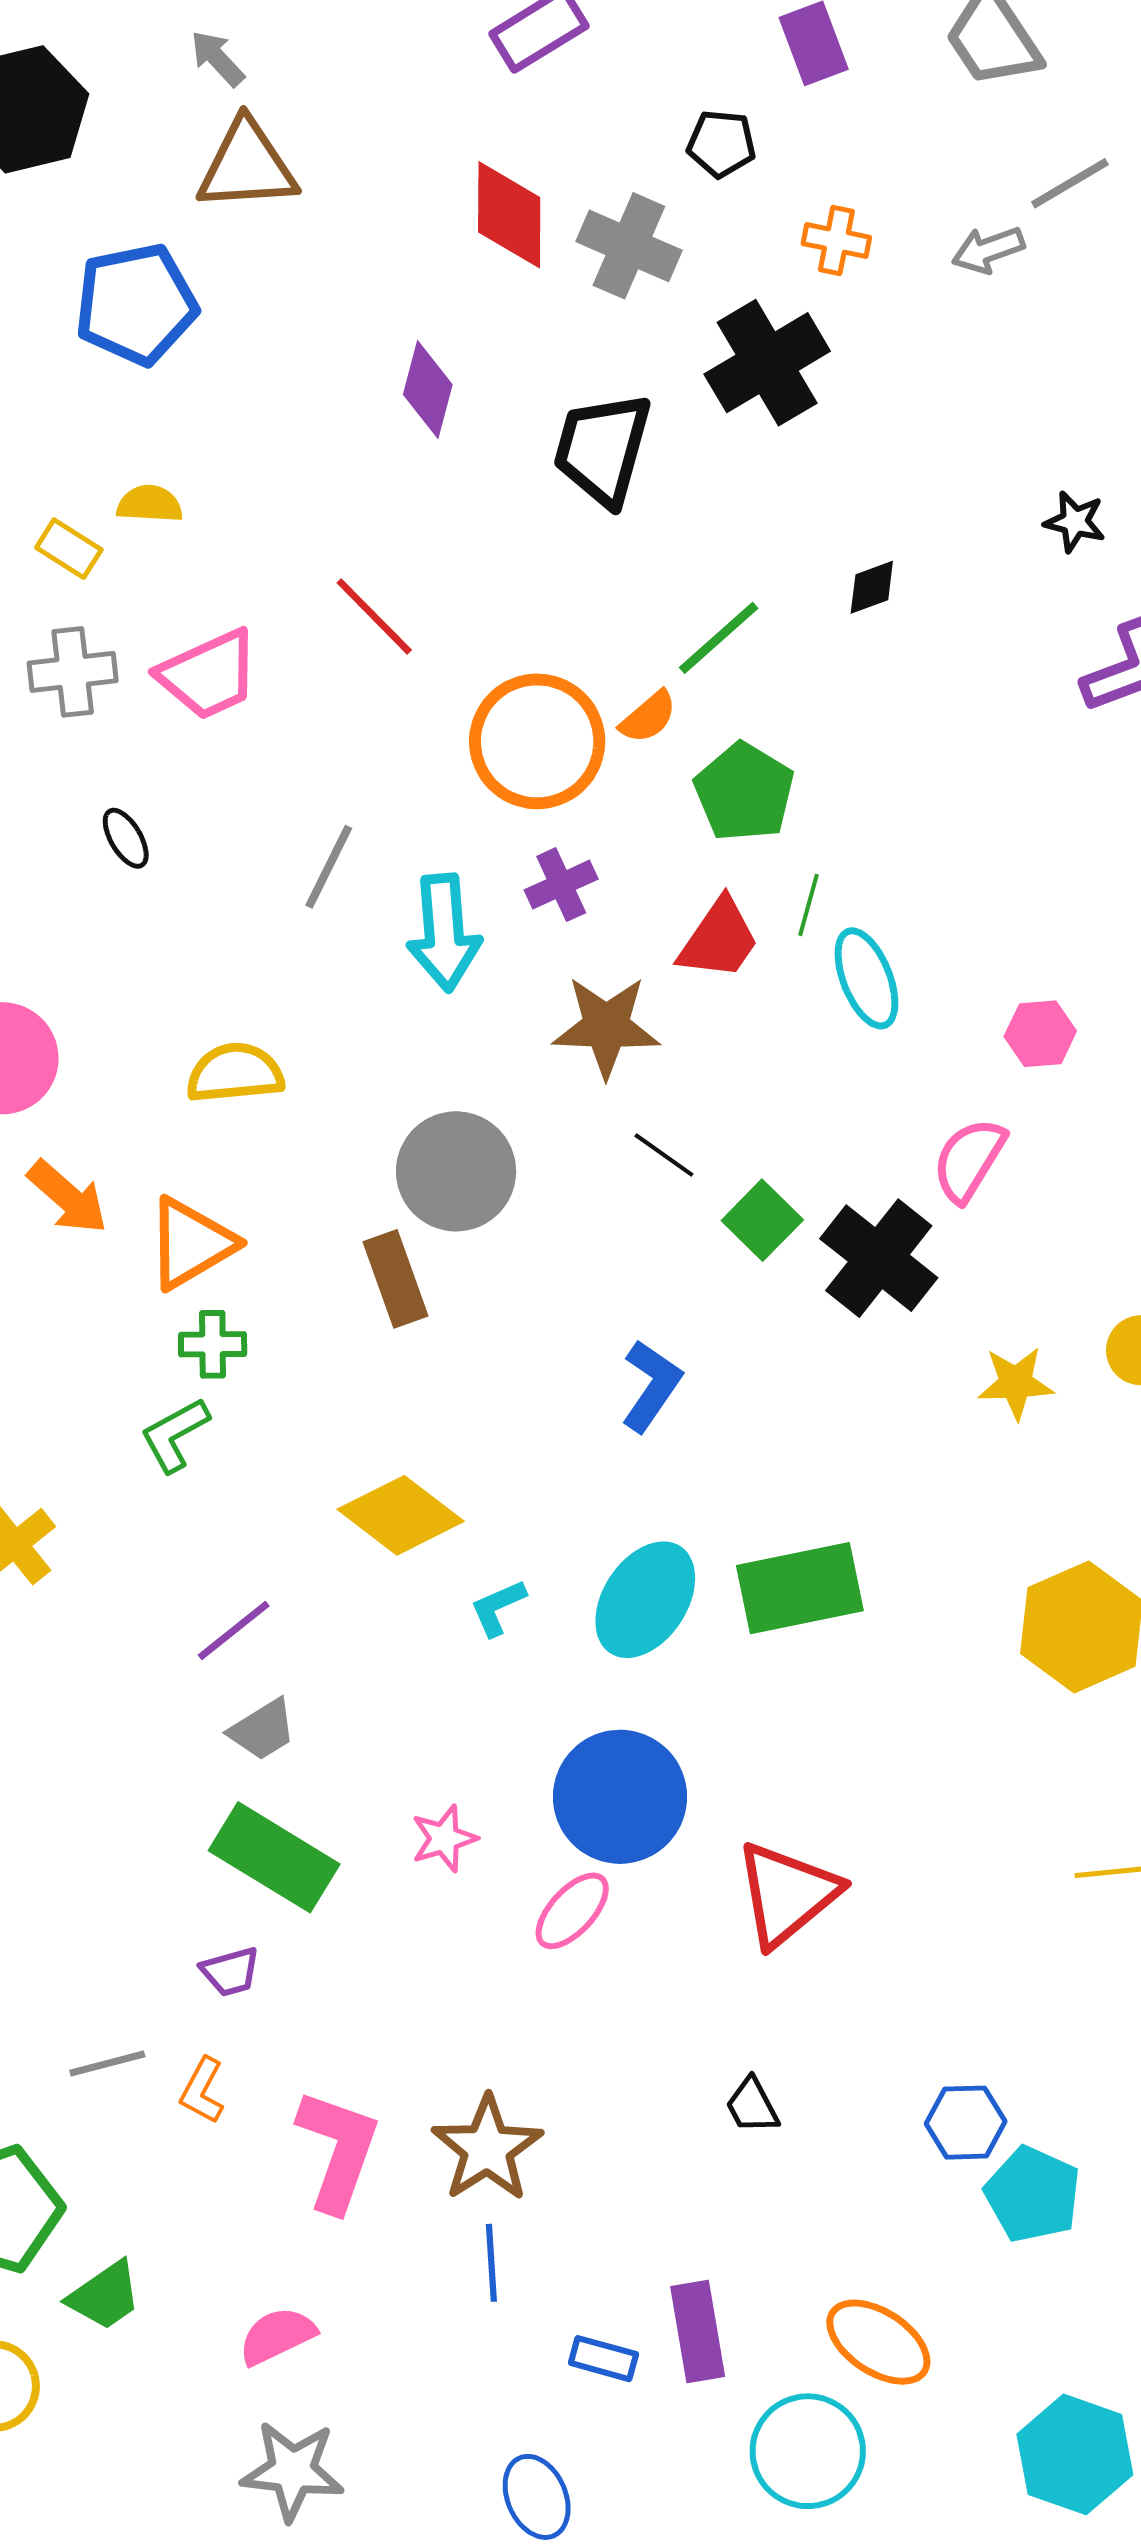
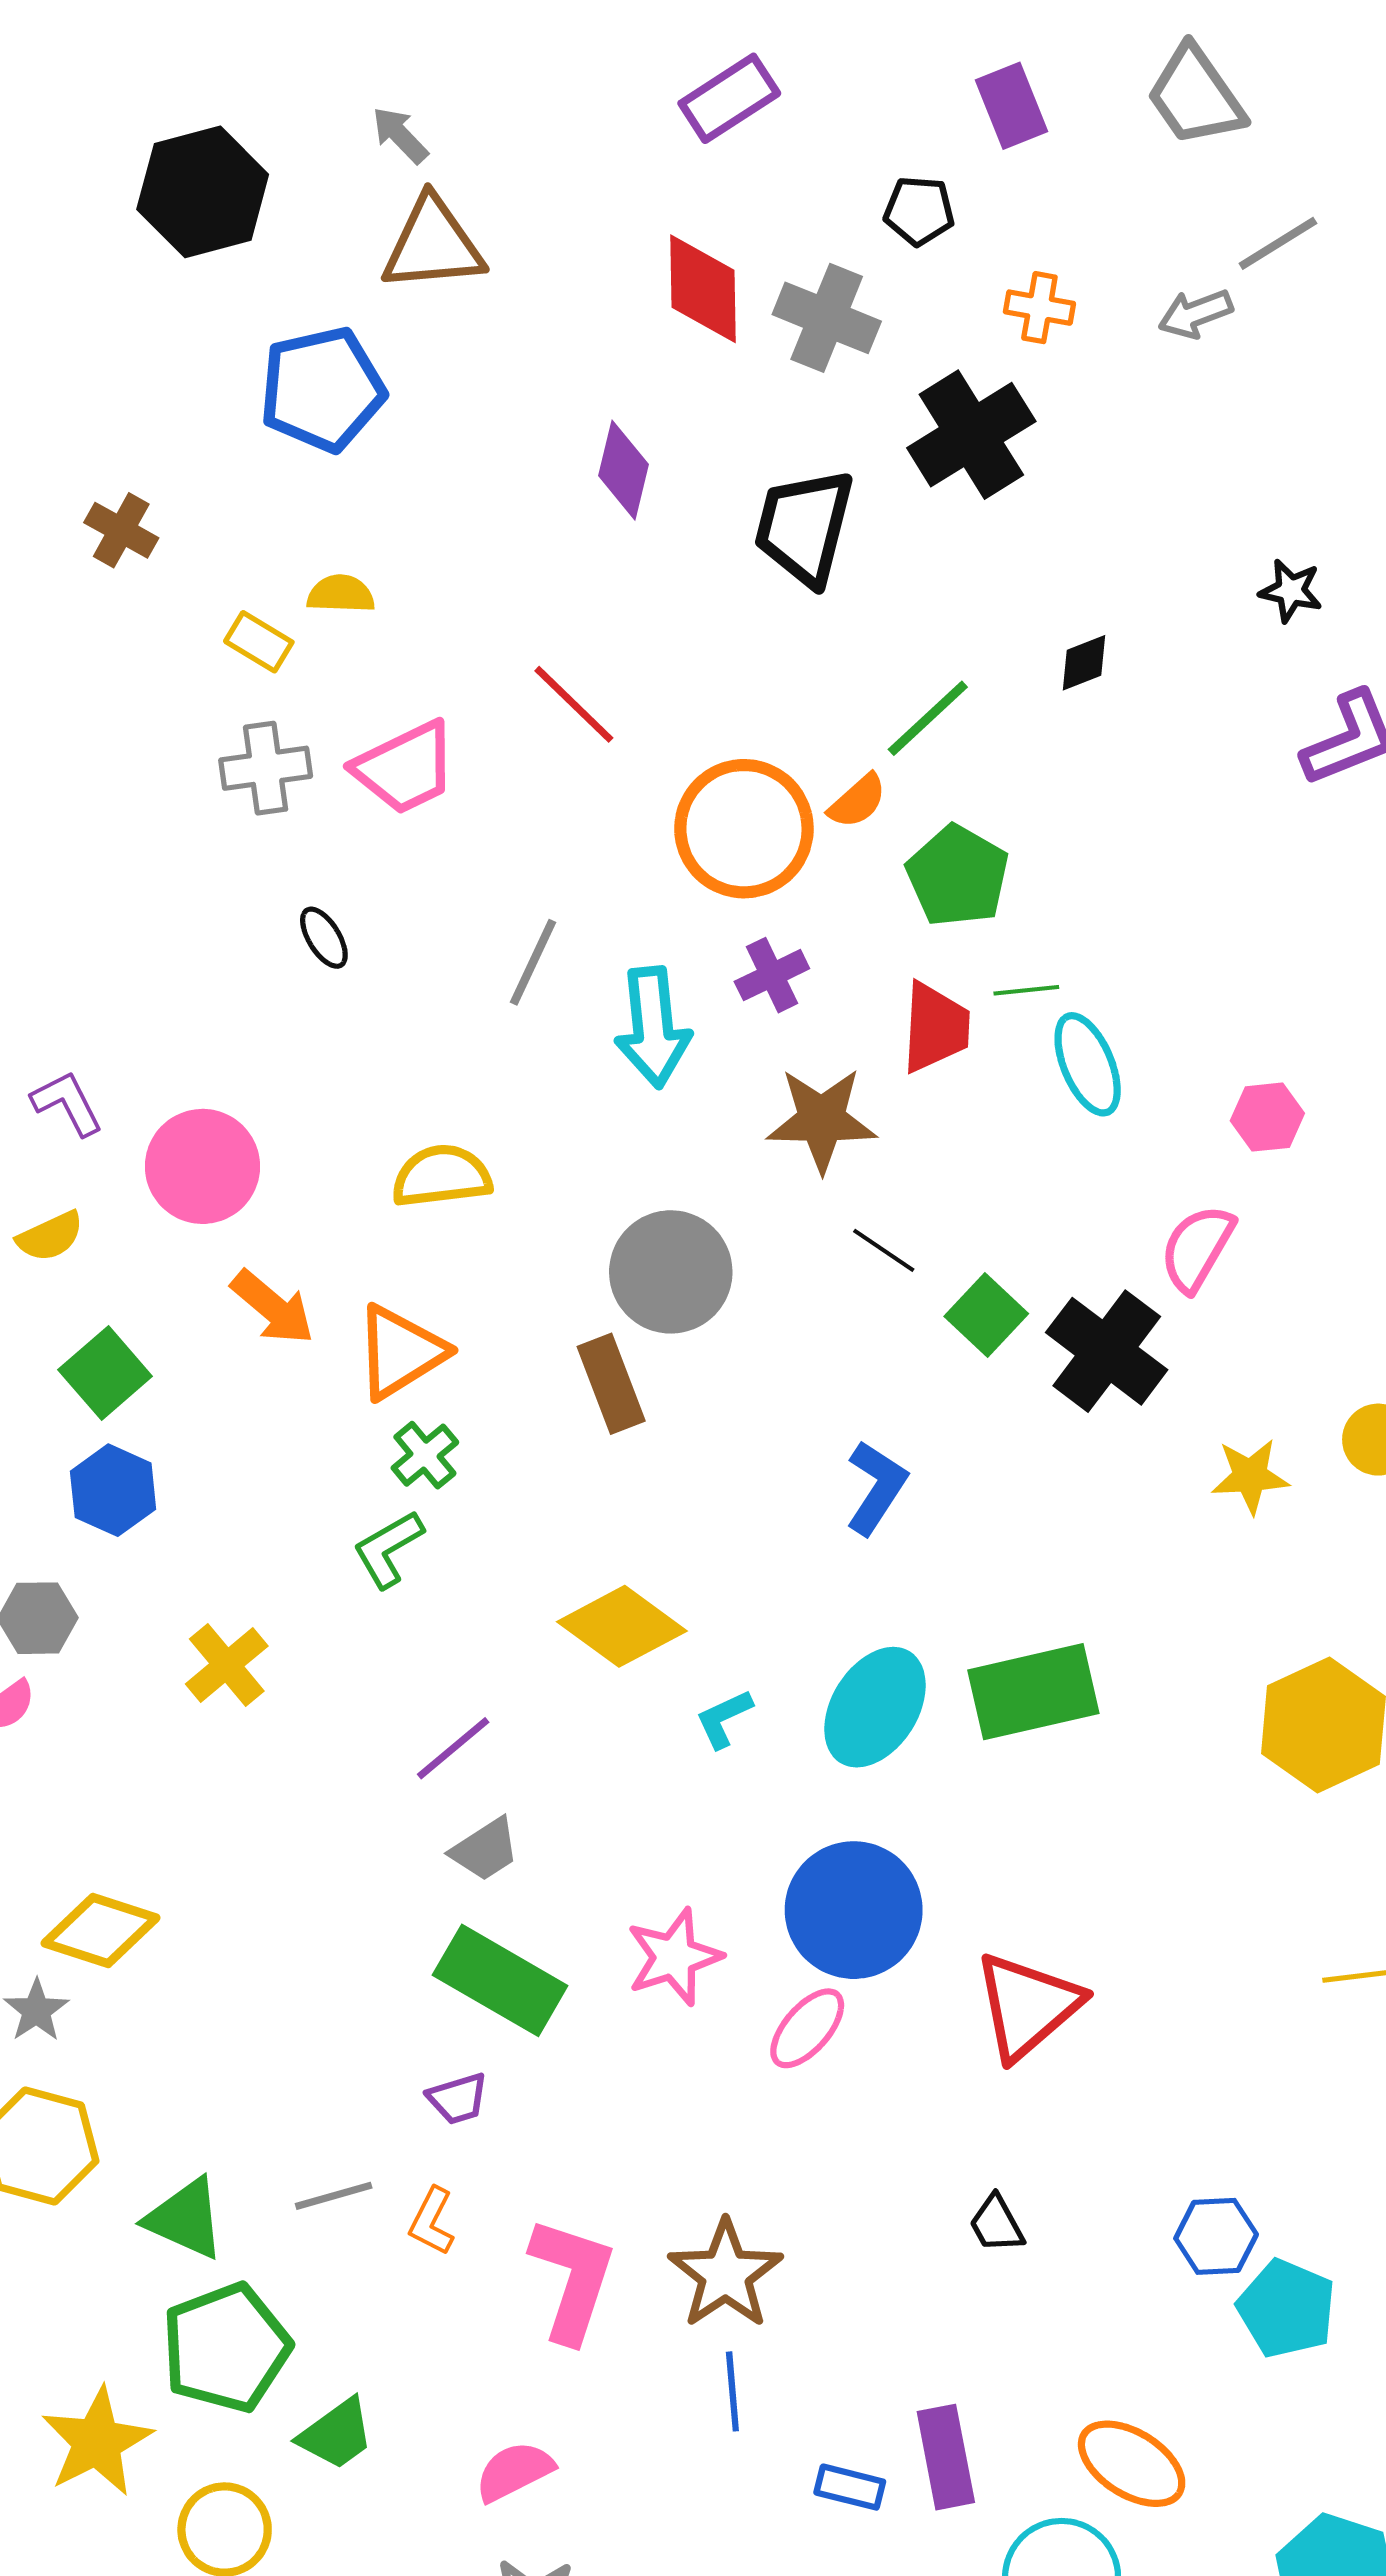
green line: (809, 905) -> (1026, 990), turned 70
red trapezoid: (719, 939) -> (935, 1027), turned -30
green cross: (213, 1344) -> (425, 1455), turned -38
pink star: (444, 1838) -> (674, 1957), size x1.4

